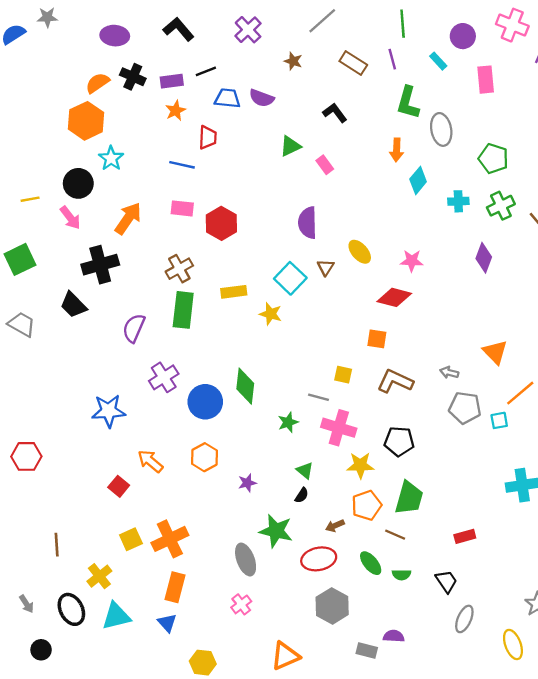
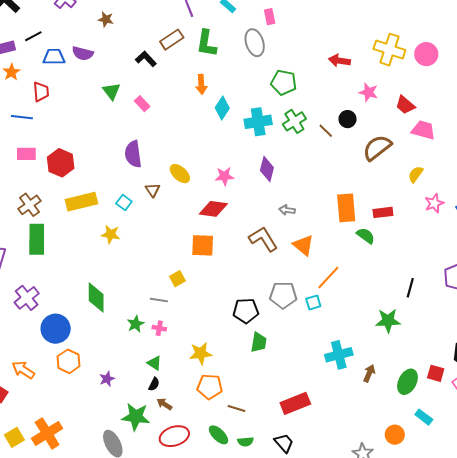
brown rectangle: (353, 63) -> (172, 40), moved, turned -60
pink rectangle: (486, 80) -> (270, 17), size x0.7
gray ellipse: (441, 129) -> (255, 43), moved
green triangle: (290, 146) -> (111, 91), turned -36
cyan cross: (458, 201) -> (258, 122), size x1.5
purple diamond: (484, 258) -> (267, 169), moved
cyan square: (290, 278) -> (124, 203), size x0.6
yellow rectangle: (234, 292) -> (81, 202), moved, size x1.4
orange square: (377, 339) -> (203, 245), size x1.4
gray arrow: (449, 372) -> (287, 210), moved
yellow square: (343, 375) -> (177, 279), turned -35
brown L-shape: (395, 381) -> (263, 239), moved, turned 40
blue circle: (205, 402) -> (56, 329), moved
pink cross: (339, 428) -> (159, 328), moved, size x0.5
black pentagon: (399, 441) -> (246, 311), moved
green trapezoid: (409, 498) -> (259, 342), moved, size x0.7
orange pentagon: (367, 505) -> (210, 387), turned 30
brown arrow: (335, 526) -> (164, 404), moved, turned 63
red rectangle: (465, 536) -> (295, 403), size x1.6

